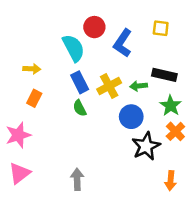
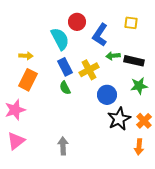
green arrow: (139, 86) -> (113, 56), moved
orange rectangle: (34, 98) -> (28, 80), size x1.5
green star: (171, 106) -> (139, 86), turned 30
orange cross: (175, 131) -> (144, 121), moved

